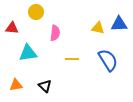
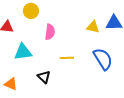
orange triangle: (16, 85) -> (11, 84), turned 32
black triangle: (45, 86) -> (44, 77), moved

